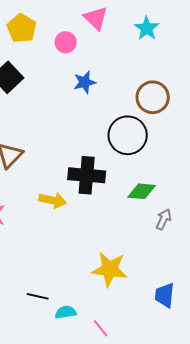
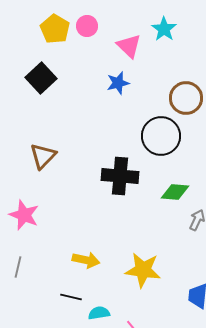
pink triangle: (96, 18) -> (129, 46), moved
cyan star: (147, 28) -> (164, 29), moved
pink circle: (66, 42) -> (87, 26), moved
yellow arrow: (53, 200) -> (86, 260), moved

